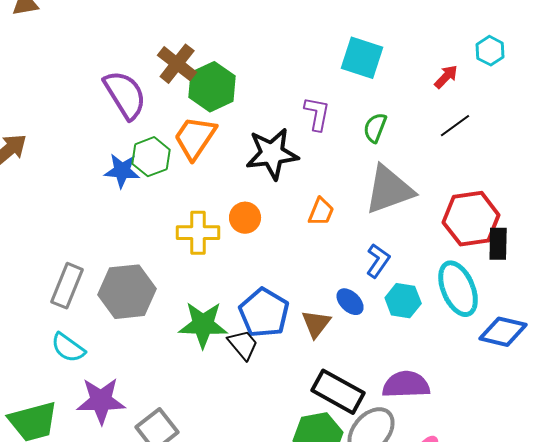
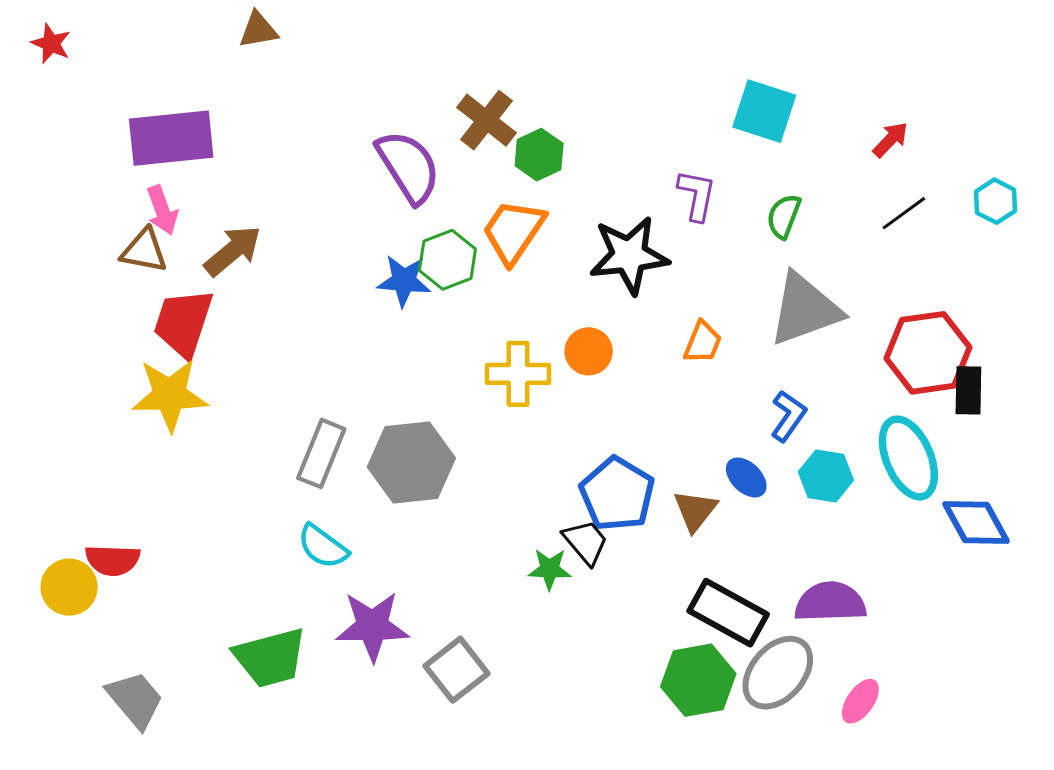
cyan hexagon: (490, 51) -> (995, 201), moved
green hexagon: (212, 87) -> (539, 155), size x0.7
green star: (203, 325) -> (550, 569), moved, size x0.6
blue diamond: (503, 332) -> (976, 523), turned 48

